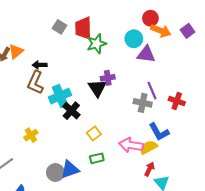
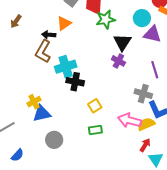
orange triangle: (16, 51) -> (64, 23), moved
purple cross: (108, 78) -> (118, 61), moved, turned 32
black triangle: (97, 88) -> (122, 42), moved
gray cross: (143, 103) -> (143, 94), moved
black cross: (71, 111) -> (75, 82), turned -36
blue triangle: (70, 169) -> (42, 113), moved

